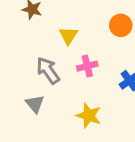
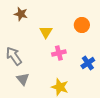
gray arrow: (48, 70) -> (14, 56), moved

